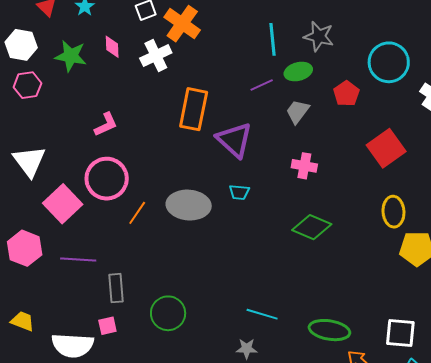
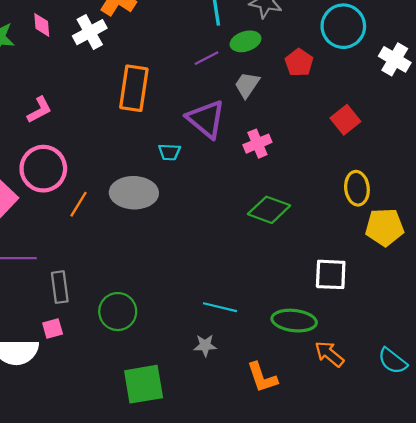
purple triangle: (234, 140) -> (206, 119), moved
red square: (386, 148) -> (345, 120), size x0.7
pink cross: (304, 166) -> (257, 144), turned -30
cyan trapezoid: (239, 192) -> (169, 152), moved
white square: (400, 333) -> (331, 274), moved

